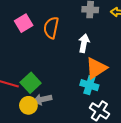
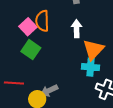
pink square: (24, 23) -> (28, 27), moved
green square: (31, 83) -> (31, 50), moved

